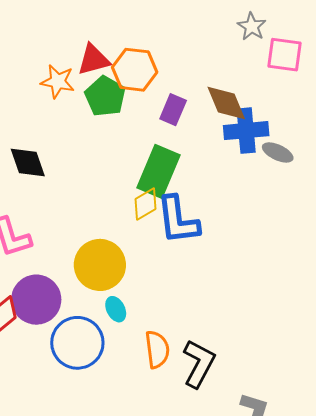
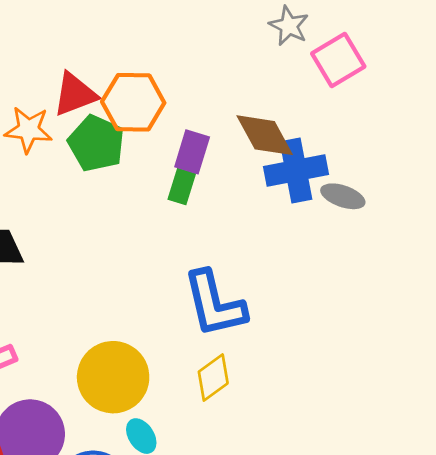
pink square: (285, 55) -> (338, 60), turned -33
green rectangle: (159, 171) -> (182, 187), moved, size x0.5
yellow diamond: (146, 204) -> (213, 378), moved

